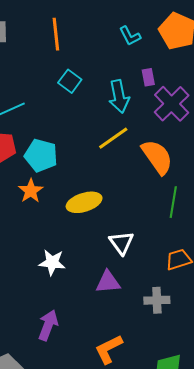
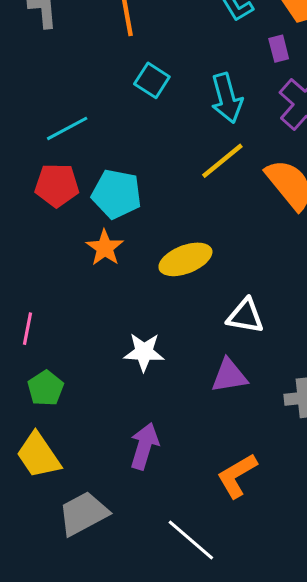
purple rectangle: (148, 77) -> (279, 49), moved
white triangle: (122, 243) -> (245, 316), turned -40

